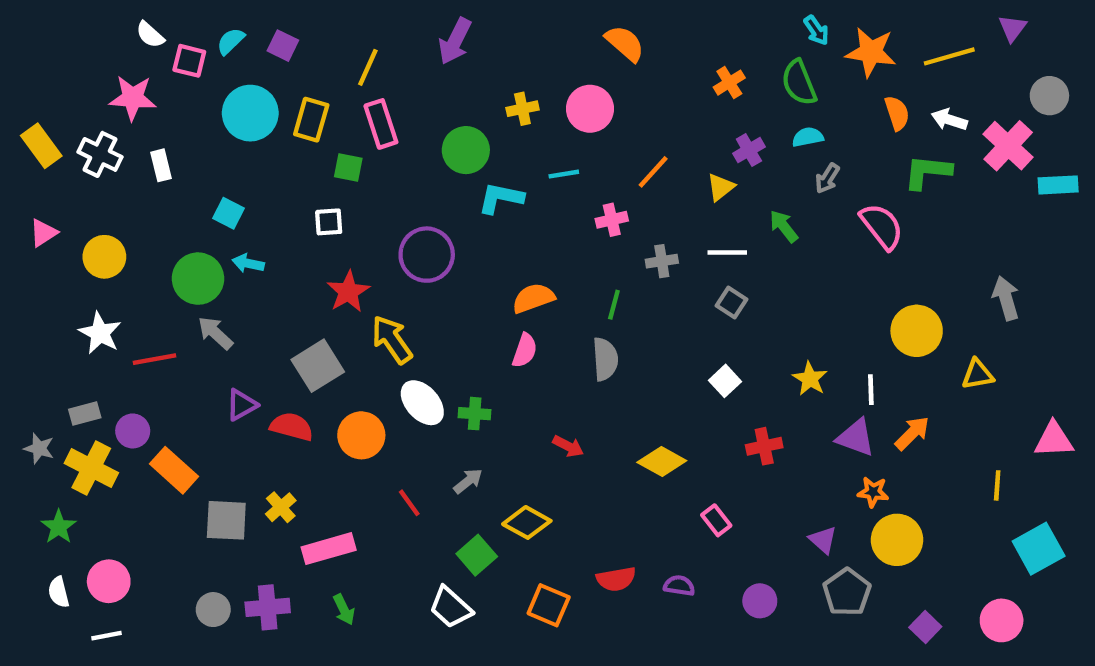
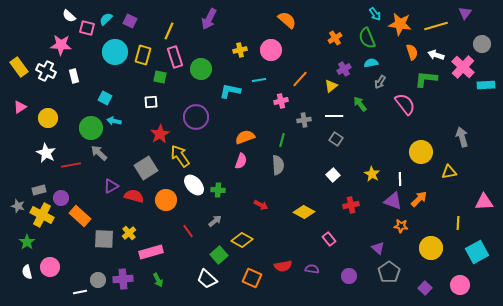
green circle: (466, 150) -> (201, 69), moved
yellow circle: (897, 540) -> (431, 248), moved
white line: (107, 636) -> (80, 292), moved

